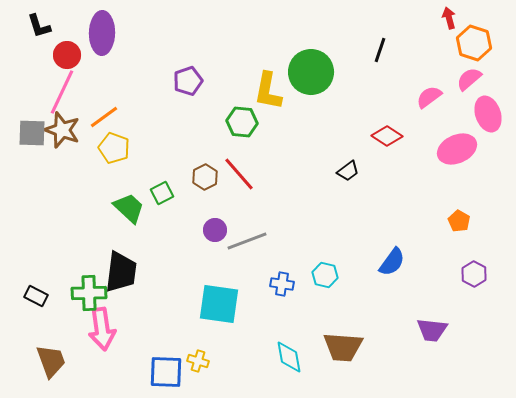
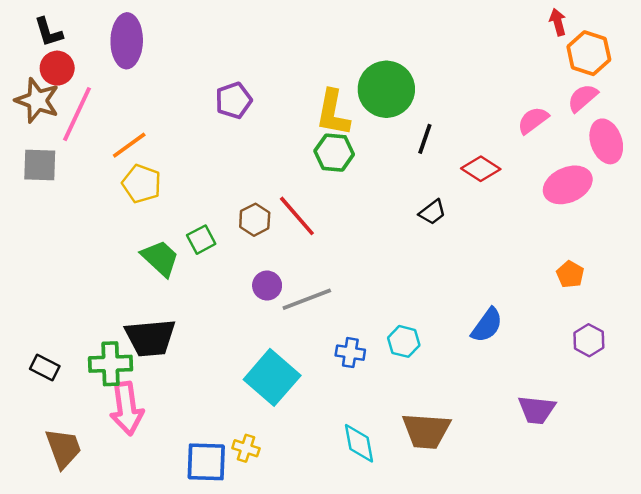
black line: (380, 50) -> (425, 139), moved
red circle: (67, 55) -> (57, 68), moved
green hexagon: (242, 122) -> (334, 153), moved
brown star: (62, 130) -> (37, 100), moved
black trapezoid: (121, 272) -> (150, 338), turned 78
cyan square: (219, 304) -> (272, 377), turned 33

